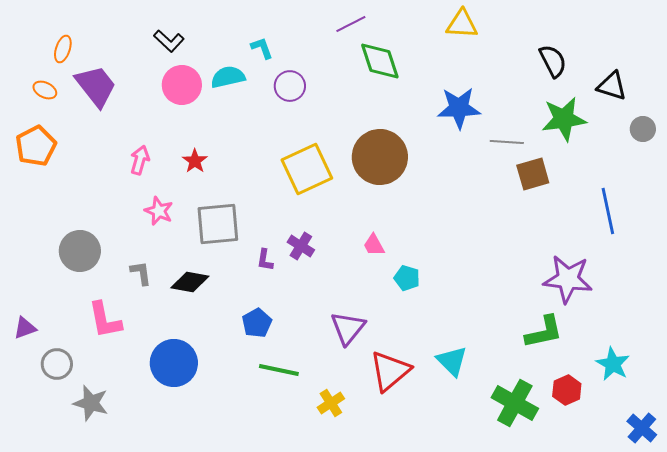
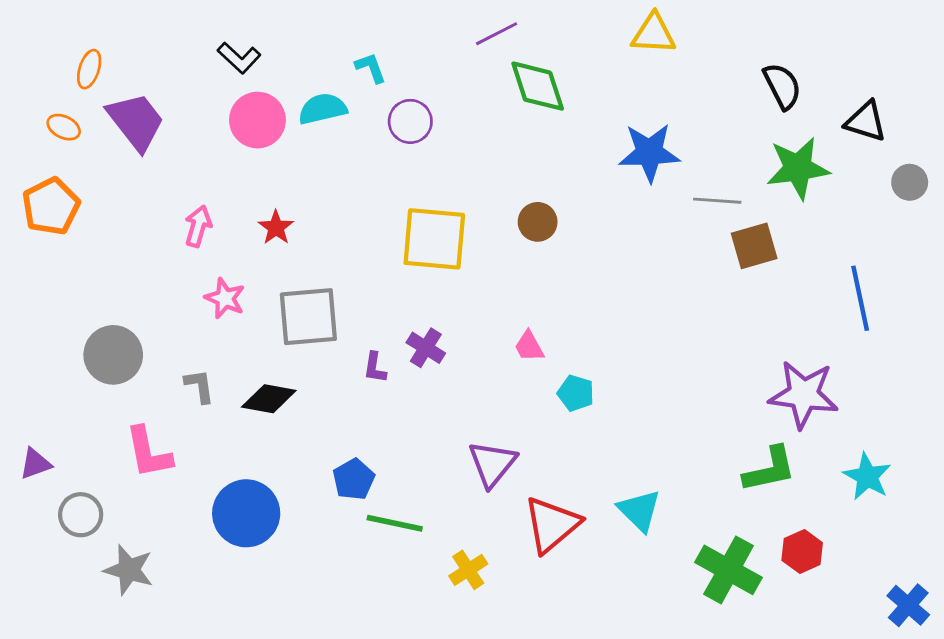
brown circle: (380, 157) -> (538, 222), size x0.5
yellow square: (307, 169) -> (434, 239), turned 30
blue pentagon: (257, 323) -> (354, 479), moved
cyan star: (613, 364) -> (867, 477), moved

